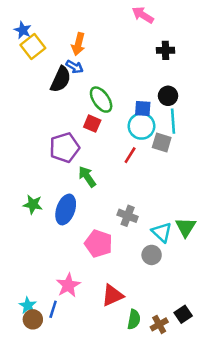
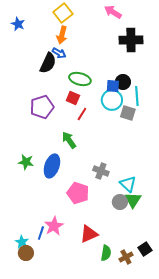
yellow square: (33, 47) -> (63, 13), moved
black cross: (165, 50) -> (131, 40), size x1.6
black circle: (168, 96) -> (123, 82), moved
green ellipse: (101, 100) -> (80, 79), turned -40
purple pentagon: (64, 148) -> (42, 107), moved
red line: (130, 155) -> (82, 114), moved
green triangle: (186, 227) -> (133, 200), moved
blue line: (53, 309) -> (41, 233), moved

